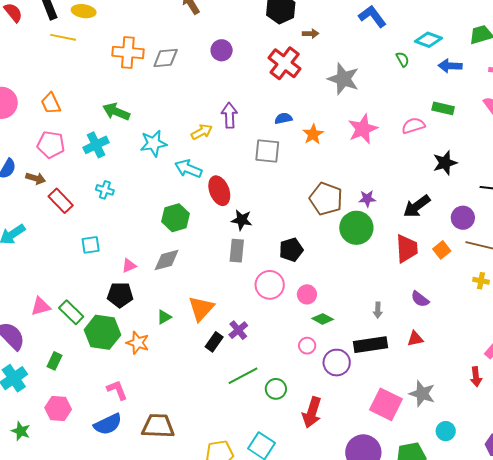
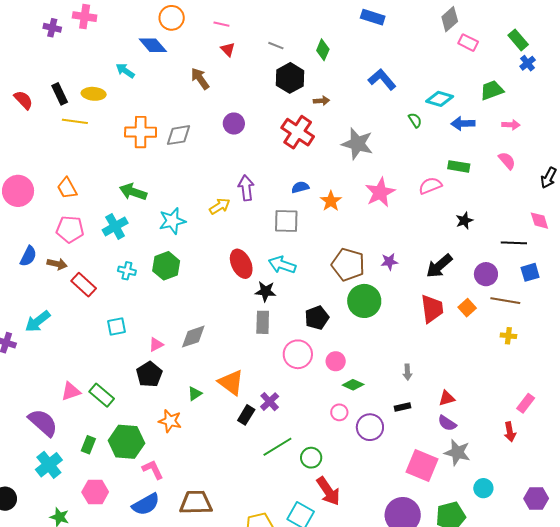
black star: (445, 163) -> (464, 221), size x0.7
cyan arrow: (188, 169) -> (282, 265), moved
green hexagon: (176, 218) -> (166, 266), moved
green circle: (356, 228) -> (364, 301), moved
black pentagon: (120, 295) -> (149, 374), turned -30
purple semicircle: (420, 299) -> (447, 423), moved
orange triangle: (201, 309) -> (231, 383), turned -32
green hexagon: (102, 332) -> (126, 442), moved
black rectangle: (371, 345) -> (402, 407), size x0.5
red arrow: (312, 412) -> (328, 491), moved, turned -48

